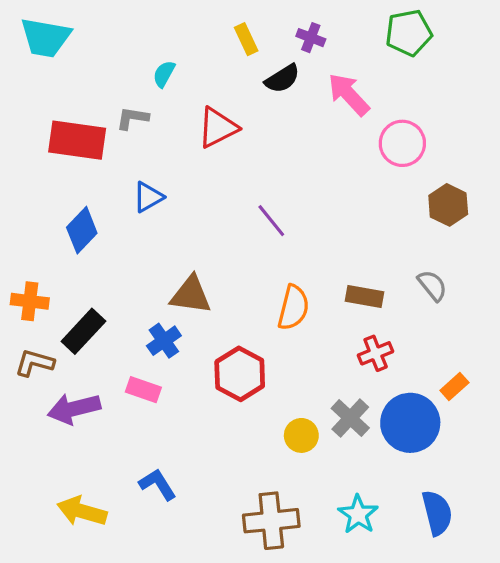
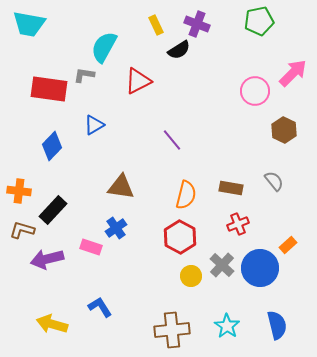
purple cross: (311, 38) -> (197, 24), size x1.4
cyan semicircle: (164, 74) -> (104, 47), size x1.8
pink arrow: (349, 94) -> (293, 73), moved, turned 88
blue cross: (164, 341) -> (116, 228), moved
red hexagon: (240, 374) -> (180, 237), moved

